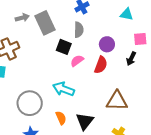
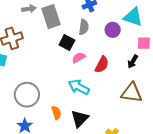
cyan triangle: (127, 14) -> (133, 17), size x1.5
purple circle: (107, 44) -> (113, 30), moved
cyan arrow: (63, 89) -> (79, 87), moved
brown triangle: (117, 101) -> (132, 93), moved

